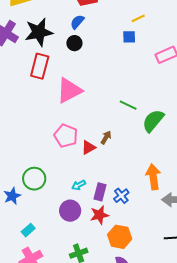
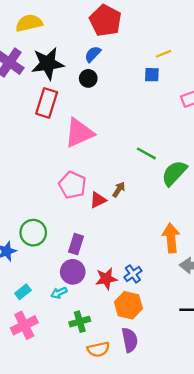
cyan arrow: (79, 185) -> (59, 293), moved
purple rectangle: (100, 192) -> (76, 244), moved
blue cross: (121, 196) -> (133, 274), moved

